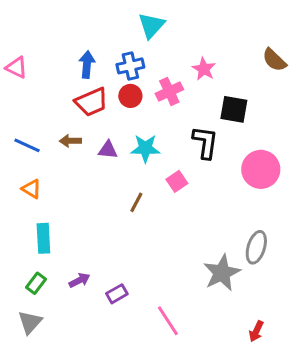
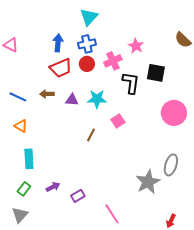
cyan triangle: (151, 25) -> (89, 17), moved
black L-shape: (205, 142) -> (131, 83), moved

